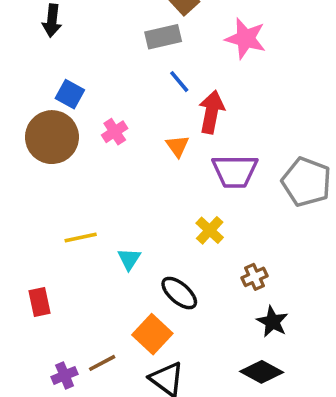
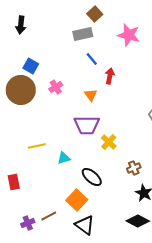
red arrow: (211, 112) -> (110, 76), size x0.7
purple trapezoid: (235, 171) -> (87, 125), moved
cyan triangle: (129, 259) -> (64, 158), turned 40

